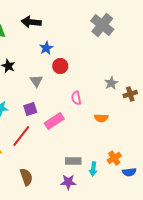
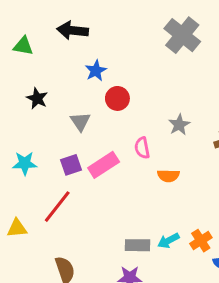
gray star: (111, 83) -> (179, 125), moved
orange semicircle: (101, 118) -> (168, 176), moved
pink rectangle: (54, 121) -> (104, 165), moved
cyan arrow: (93, 169) -> (168, 241), moved, turned 56

